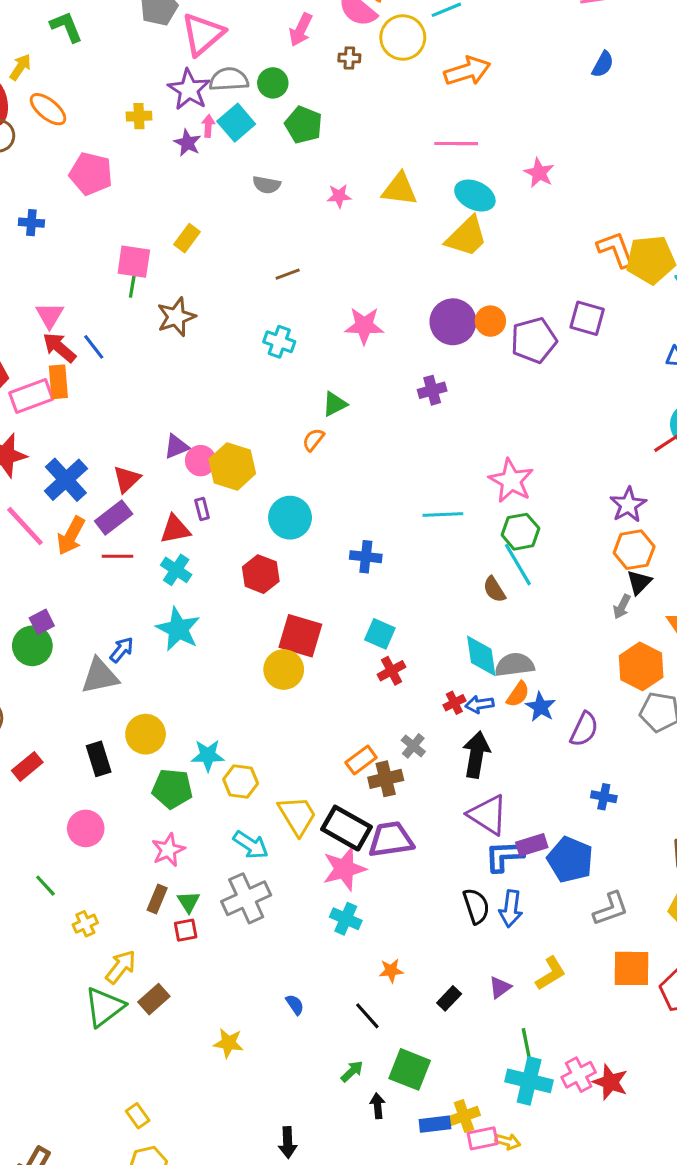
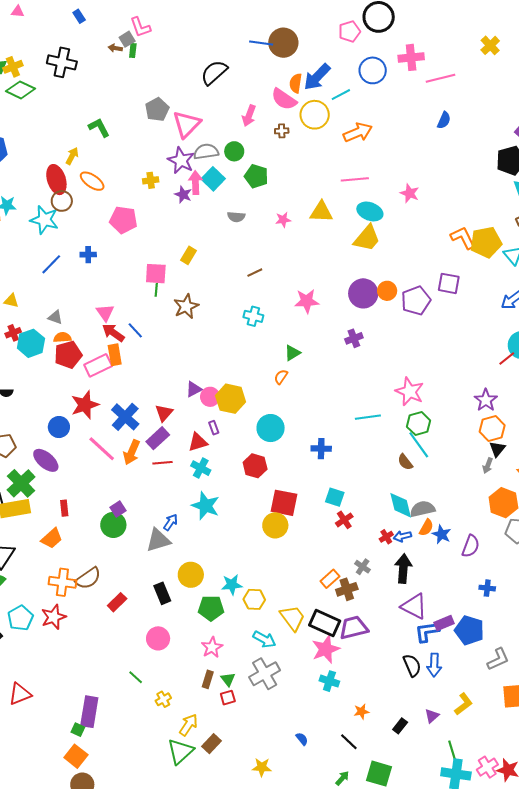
pink arrow: (208, 126) -> (196, 183), size x1.6

